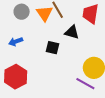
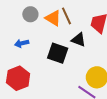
orange triangle: (44, 13) -> (53, 18), turned -30
black square: (52, 48) -> (58, 53), size x1.5

